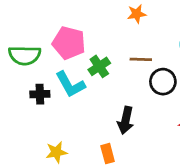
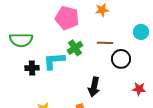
pink pentagon: (69, 43) -> (67, 18), moved
cyan L-shape: (70, 84) -> (54, 61), turned 115

